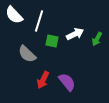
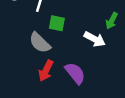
white arrow: (75, 34) -> (95, 39), moved, turned 54
gray semicircle: (27, 54) -> (40, 43), moved

